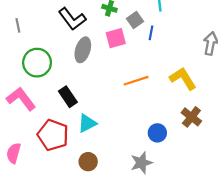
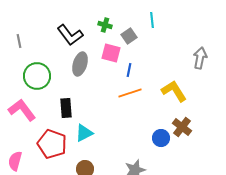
blue line: (151, 33) -> (129, 70), moved
pink square: (116, 38) -> (111, 53), turned 30
black rectangle: (68, 97) -> (66, 108), turned 30
blue circle: (157, 133) -> (161, 138), moved

